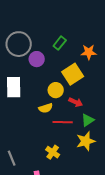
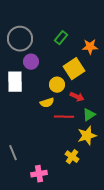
purple circle: (37, 59) -> (31, 62), moved
yellow cross: (53, 152) -> (72, 157), moved

